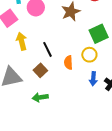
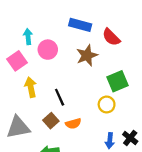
orange semicircle: (68, 63) -> (73, 124), moved, turned -104
blue arrow: (93, 79) -> (110, 141), moved

